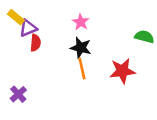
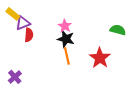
pink star: (81, 22) -> (65, 26), moved
red star: (122, 71) -> (100, 58), turned -30

